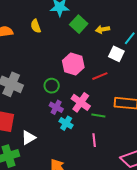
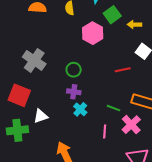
pink hexagon: (73, 64) -> (93, 33), moved
pink cross: (81, 102) -> (131, 125), moved
purple cross: (56, 107) -> (74, 92), turned -32

